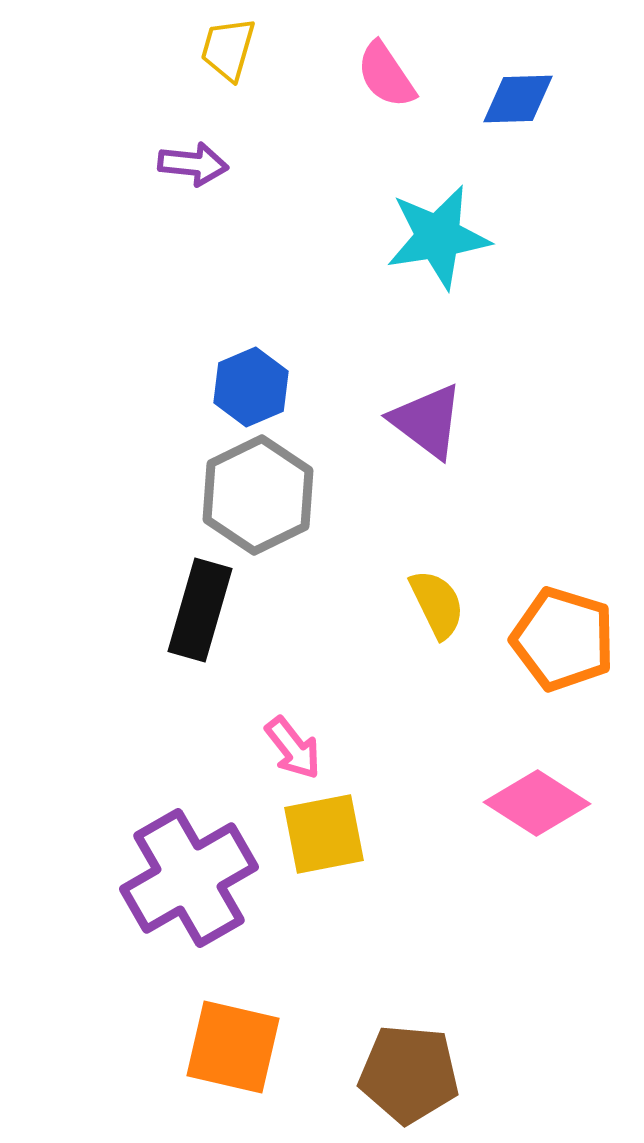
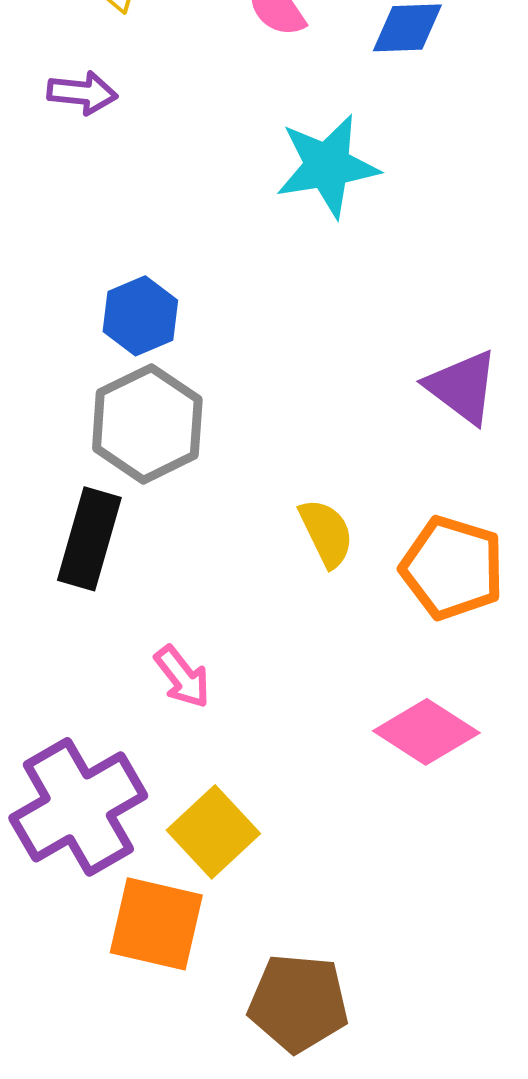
purple triangle: (427, 421) -> (462, 387), moved
yellow square: (324, 834) -> (213, 832), moved, turned -32
orange square: (233, 1047) -> (156, 924), moved

